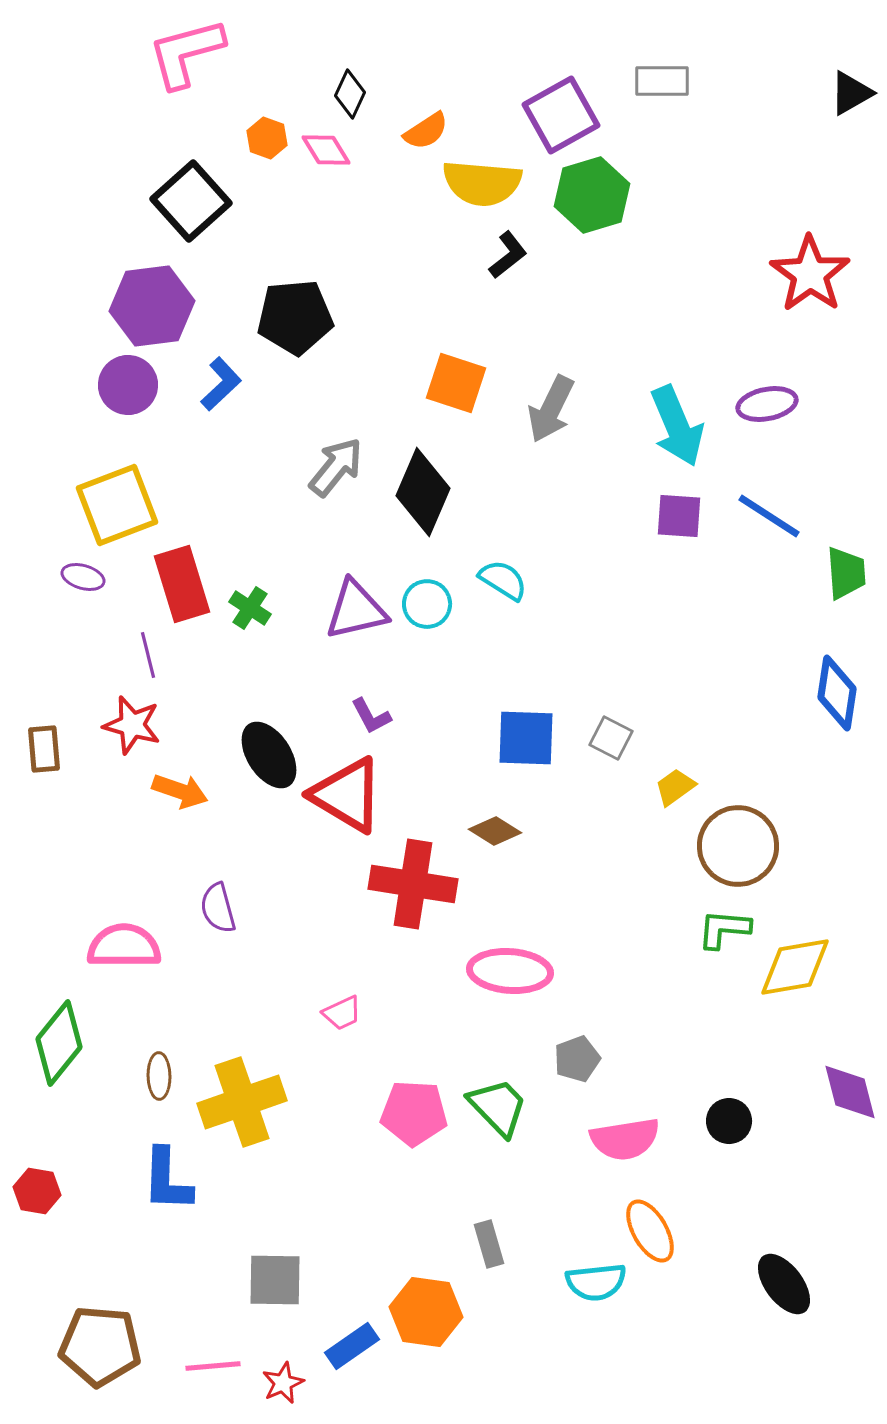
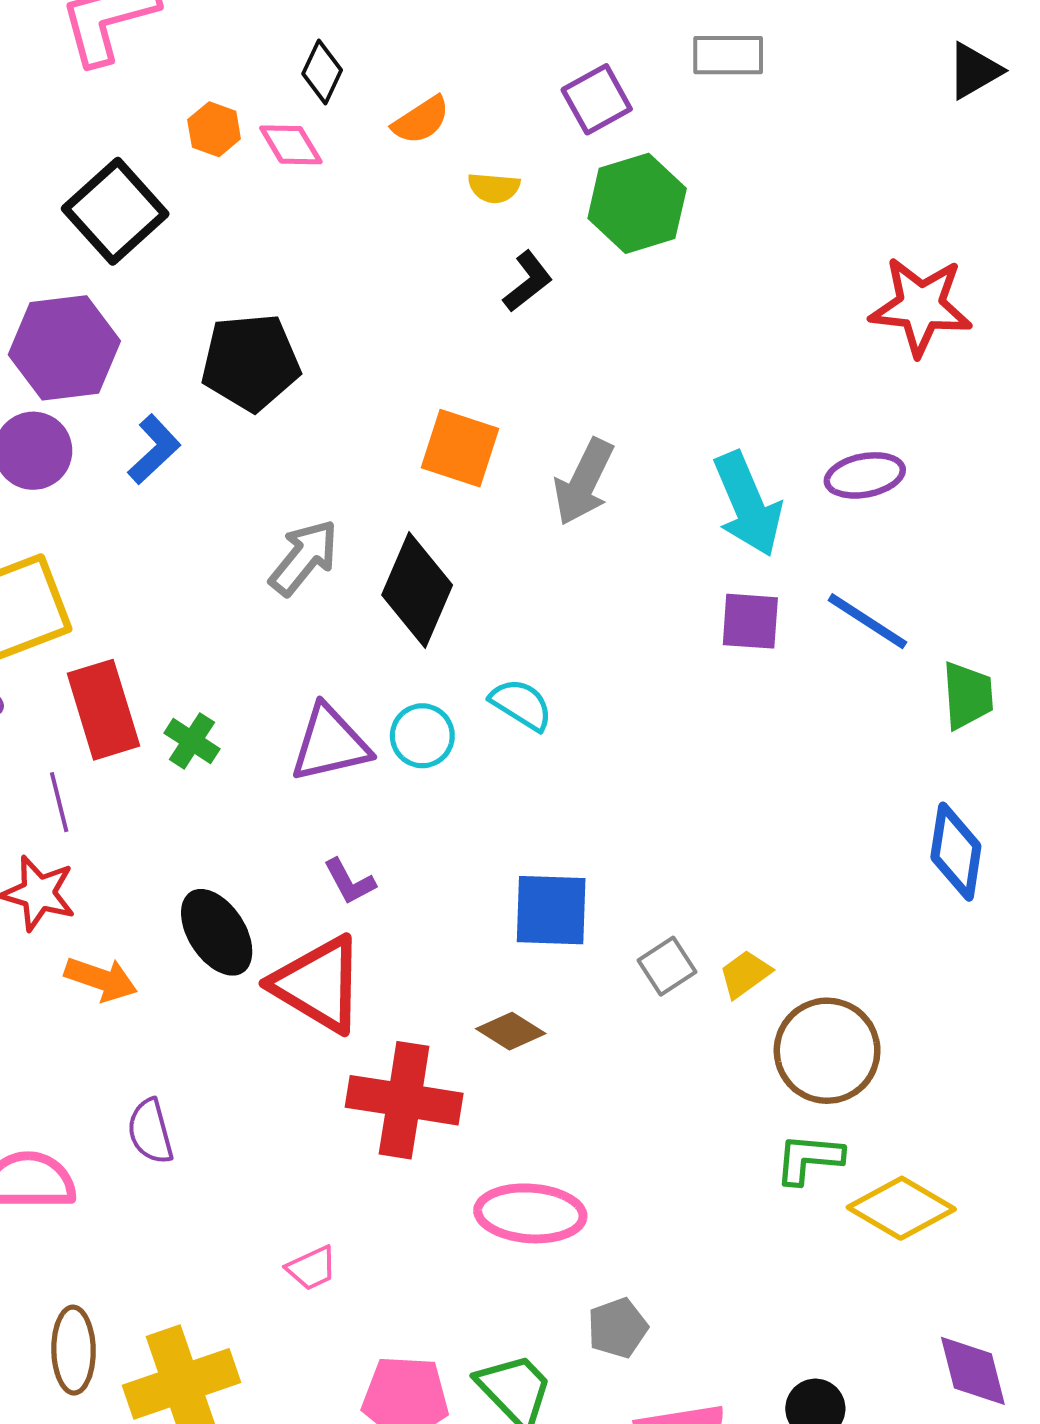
purple square: (561, 115) -> (597, 99), size x0.7
yellow semicircle: (482, 183) -> (494, 188), size x0.5
red star: (810, 274) -> (921, 306), turned -30
gray square: (611, 738) -> (667, 966), moved, turned 30
yellow diamond: (795, 967) -> (901, 1208), turned 40
brown ellipse: (159, 1076) -> (74, 1350), size x1.4

